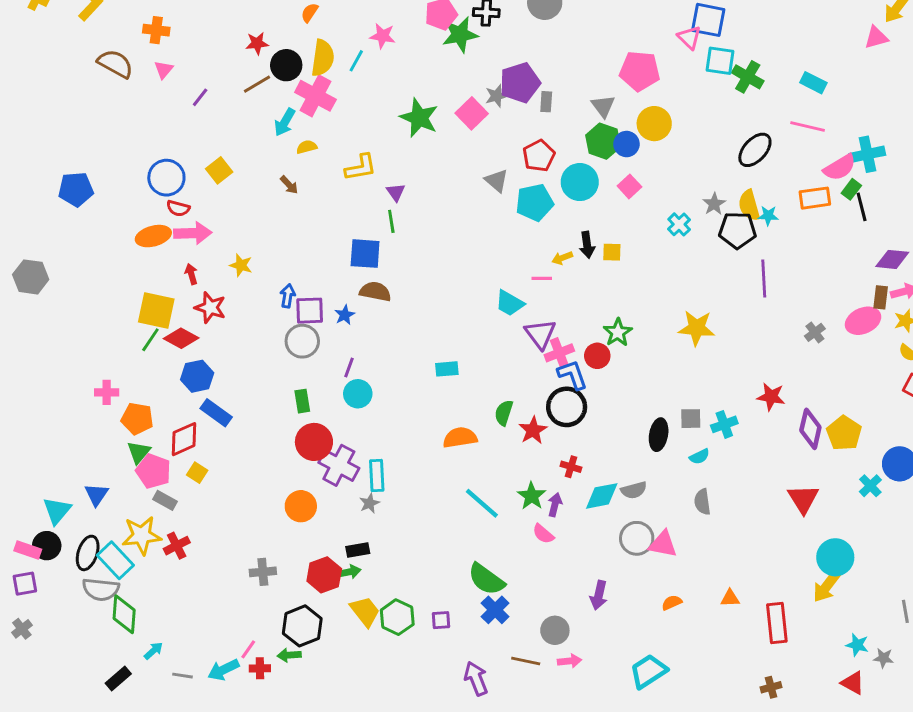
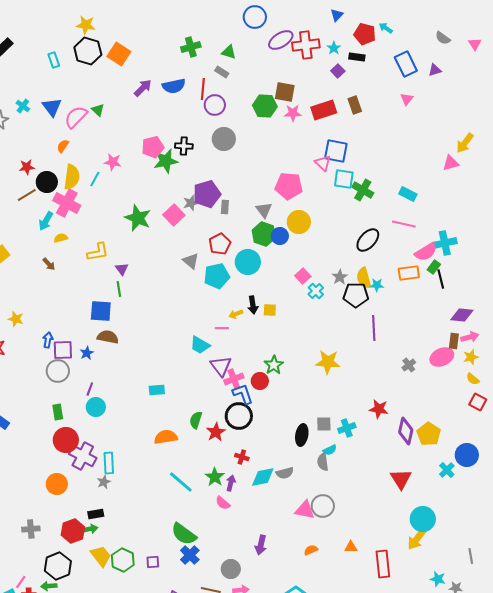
pink square: (629, 186) -> (303, 276), moved
gray semicircle: (702, 502) -> (323, 462), moved
gray circle: (637, 538) -> (323, 506), moved

